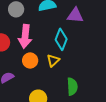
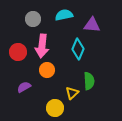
yellow triangle: (53, 60) -> (72, 93), moved
green semicircle: (72, 87) -> (89, 81), moved

